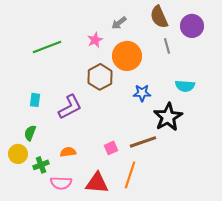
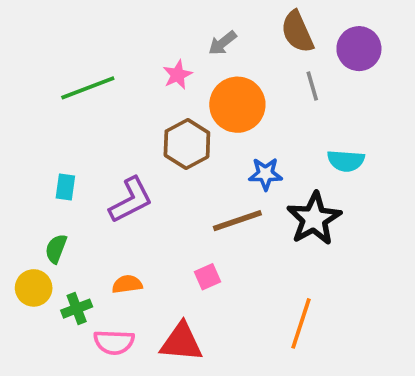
brown line: (143, 142) -> (237, 221), moved
orange line: (130, 175) -> (301, 323), moved

